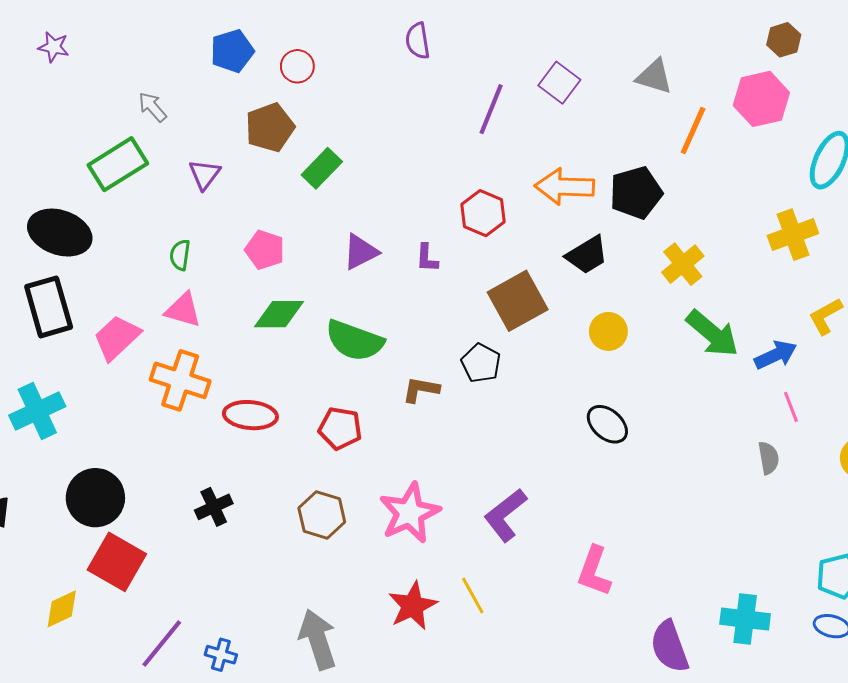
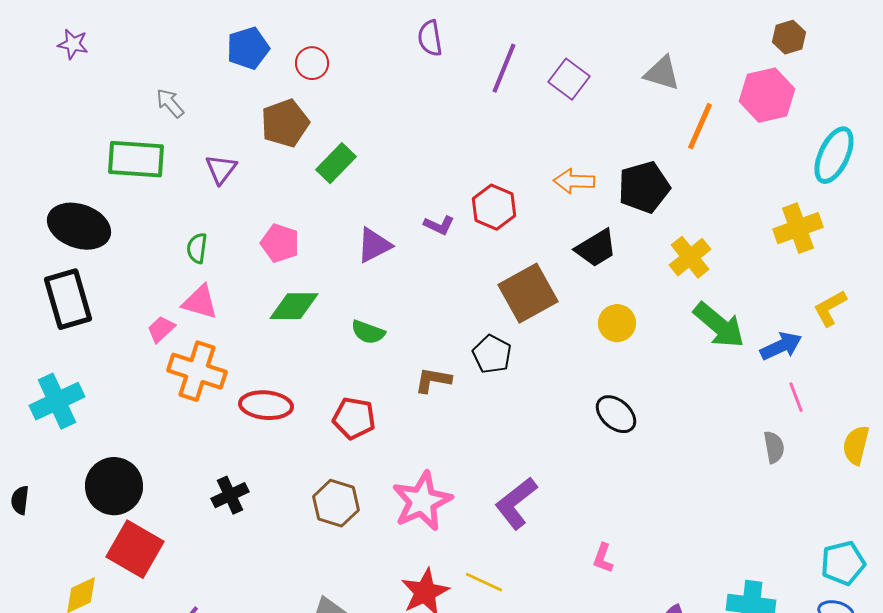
purple line: (491, 109) -> (504, 68), moved
green rectangle: (118, 164) -> (136, 159), turned 36
orange arrow: (565, 187) -> (574, 181), size x0.7
purple L-shape: (427, 258) -> (439, 225), moved, turned -68
pink trapezoid: (117, 338) -> (161, 329), moved, size x0.6
green semicircle: (354, 341) -> (368, 332), size x0.6
pink L-shape: (594, 571) -> (603, 558), size x0.6
yellow line: (473, 596) -> (484, 582), turned -36

